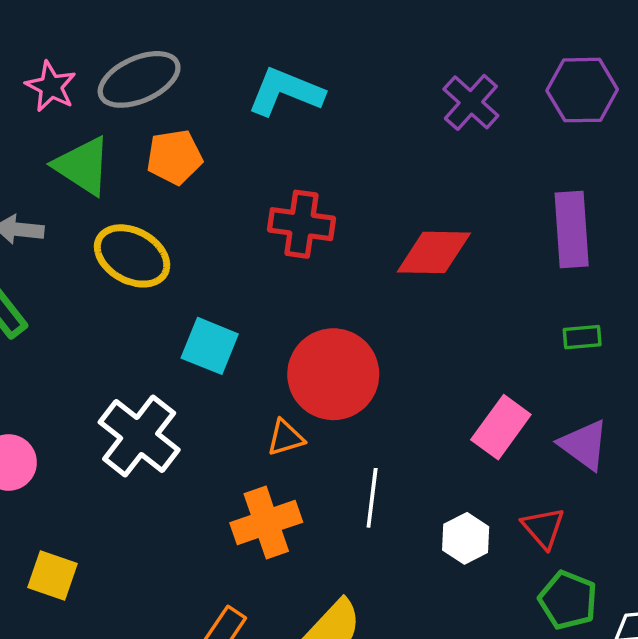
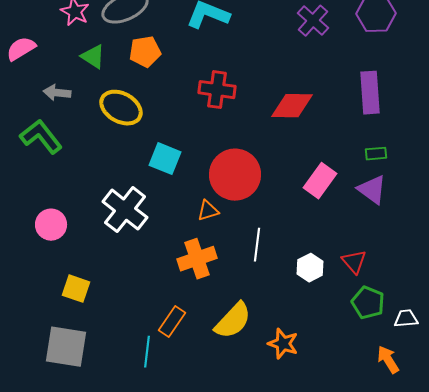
green triangle: (83, 166) -> (93, 57), size x0.7
pink rectangle: (501, 427) -> (320, 181), moved
purple triangle: (584, 445) -> (372, 190), moved

